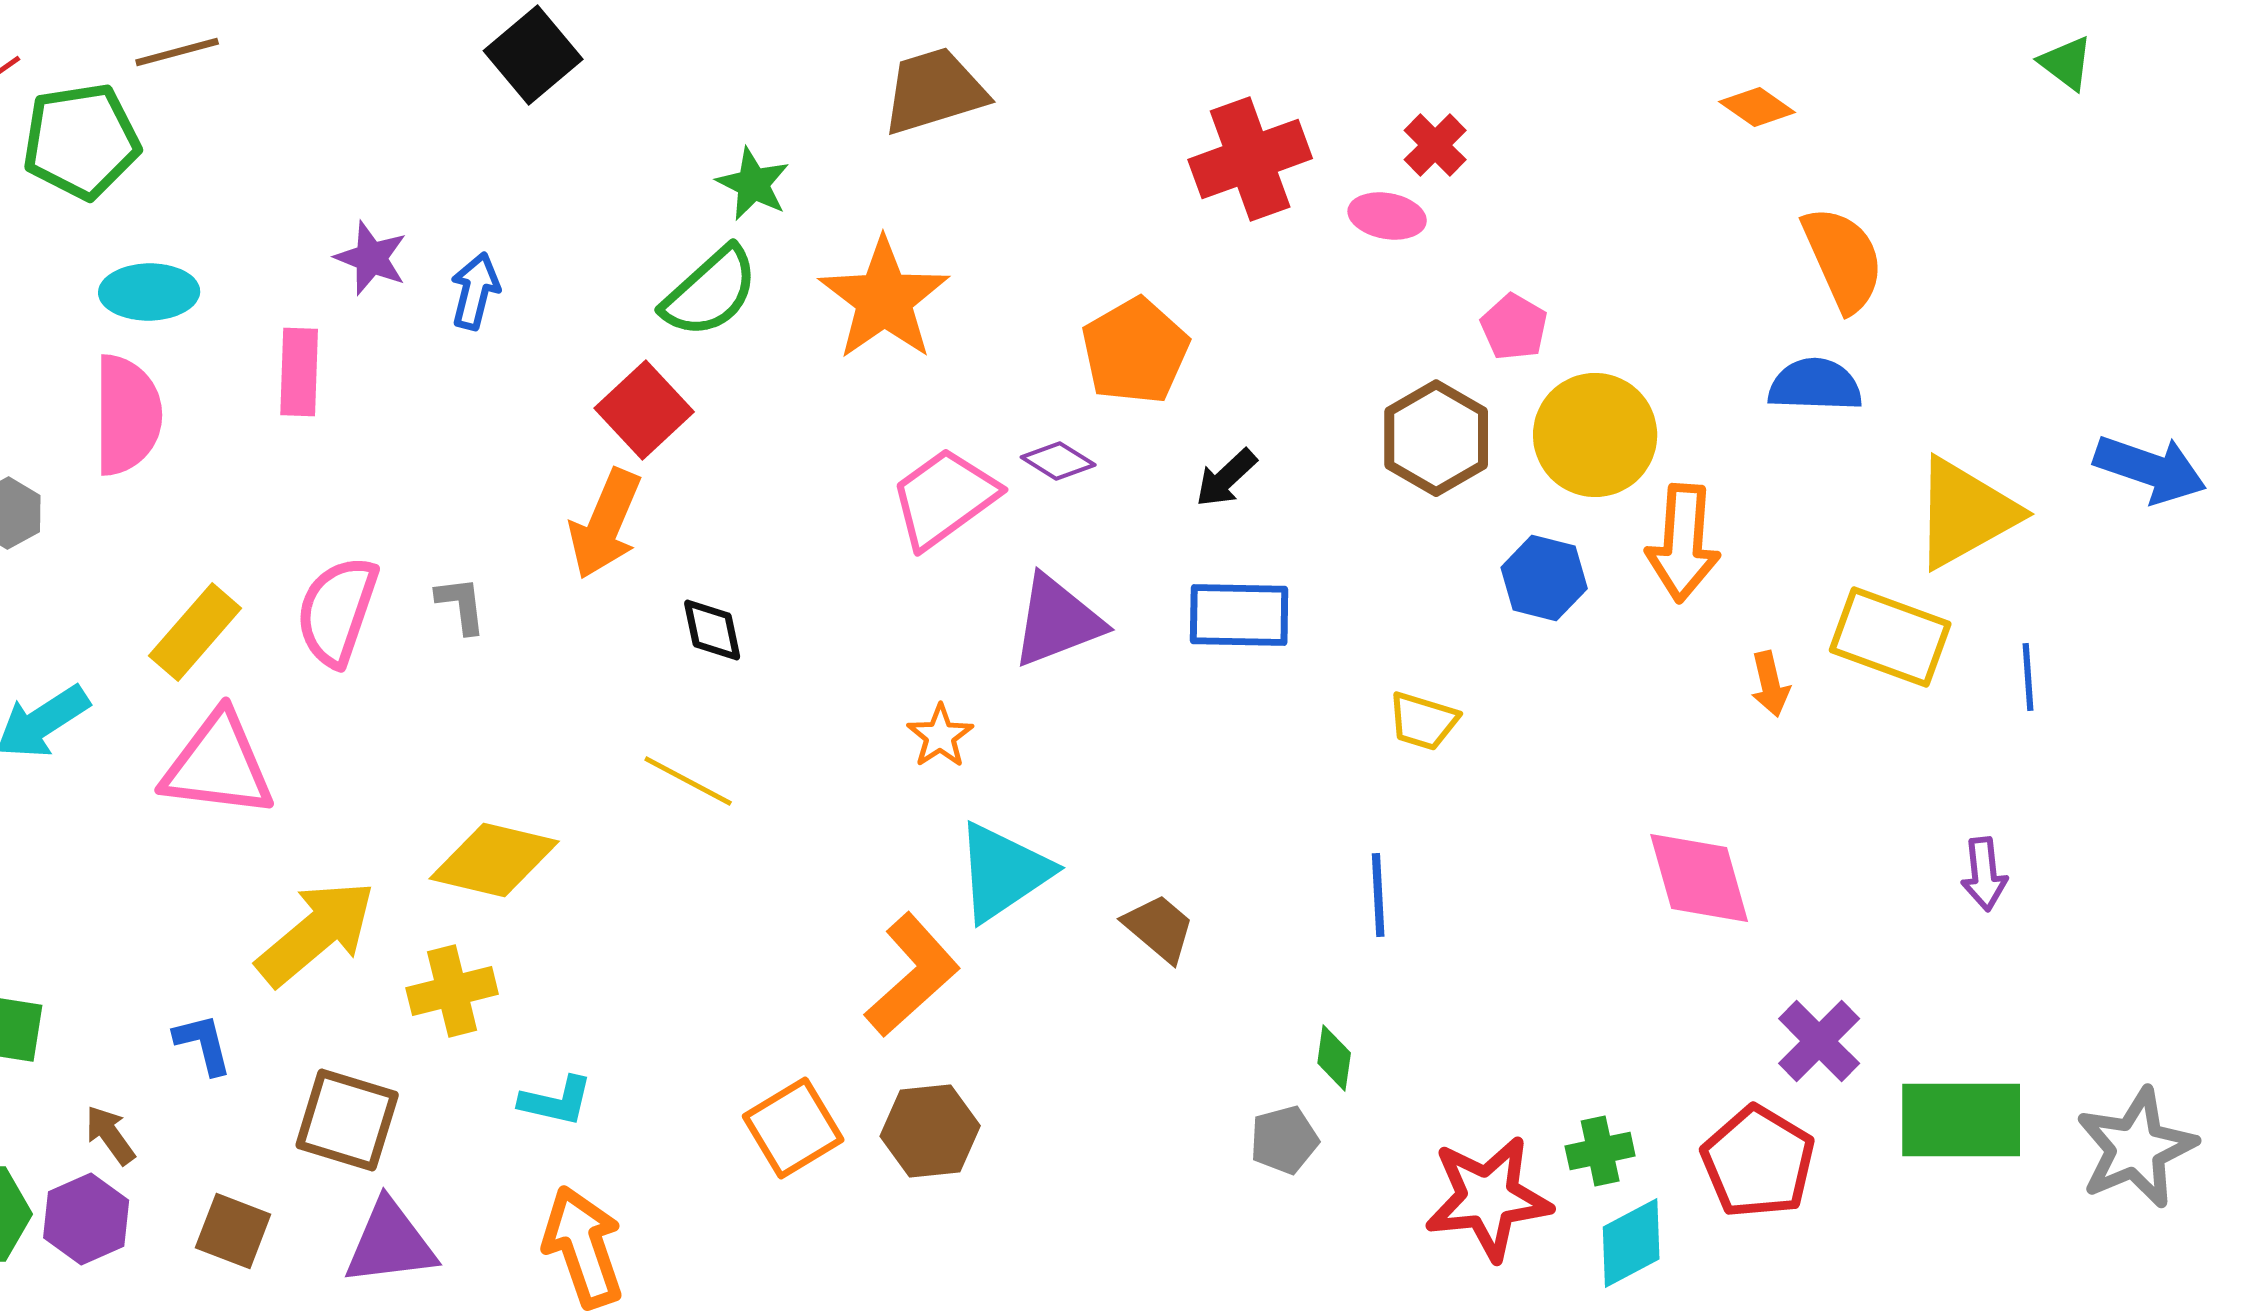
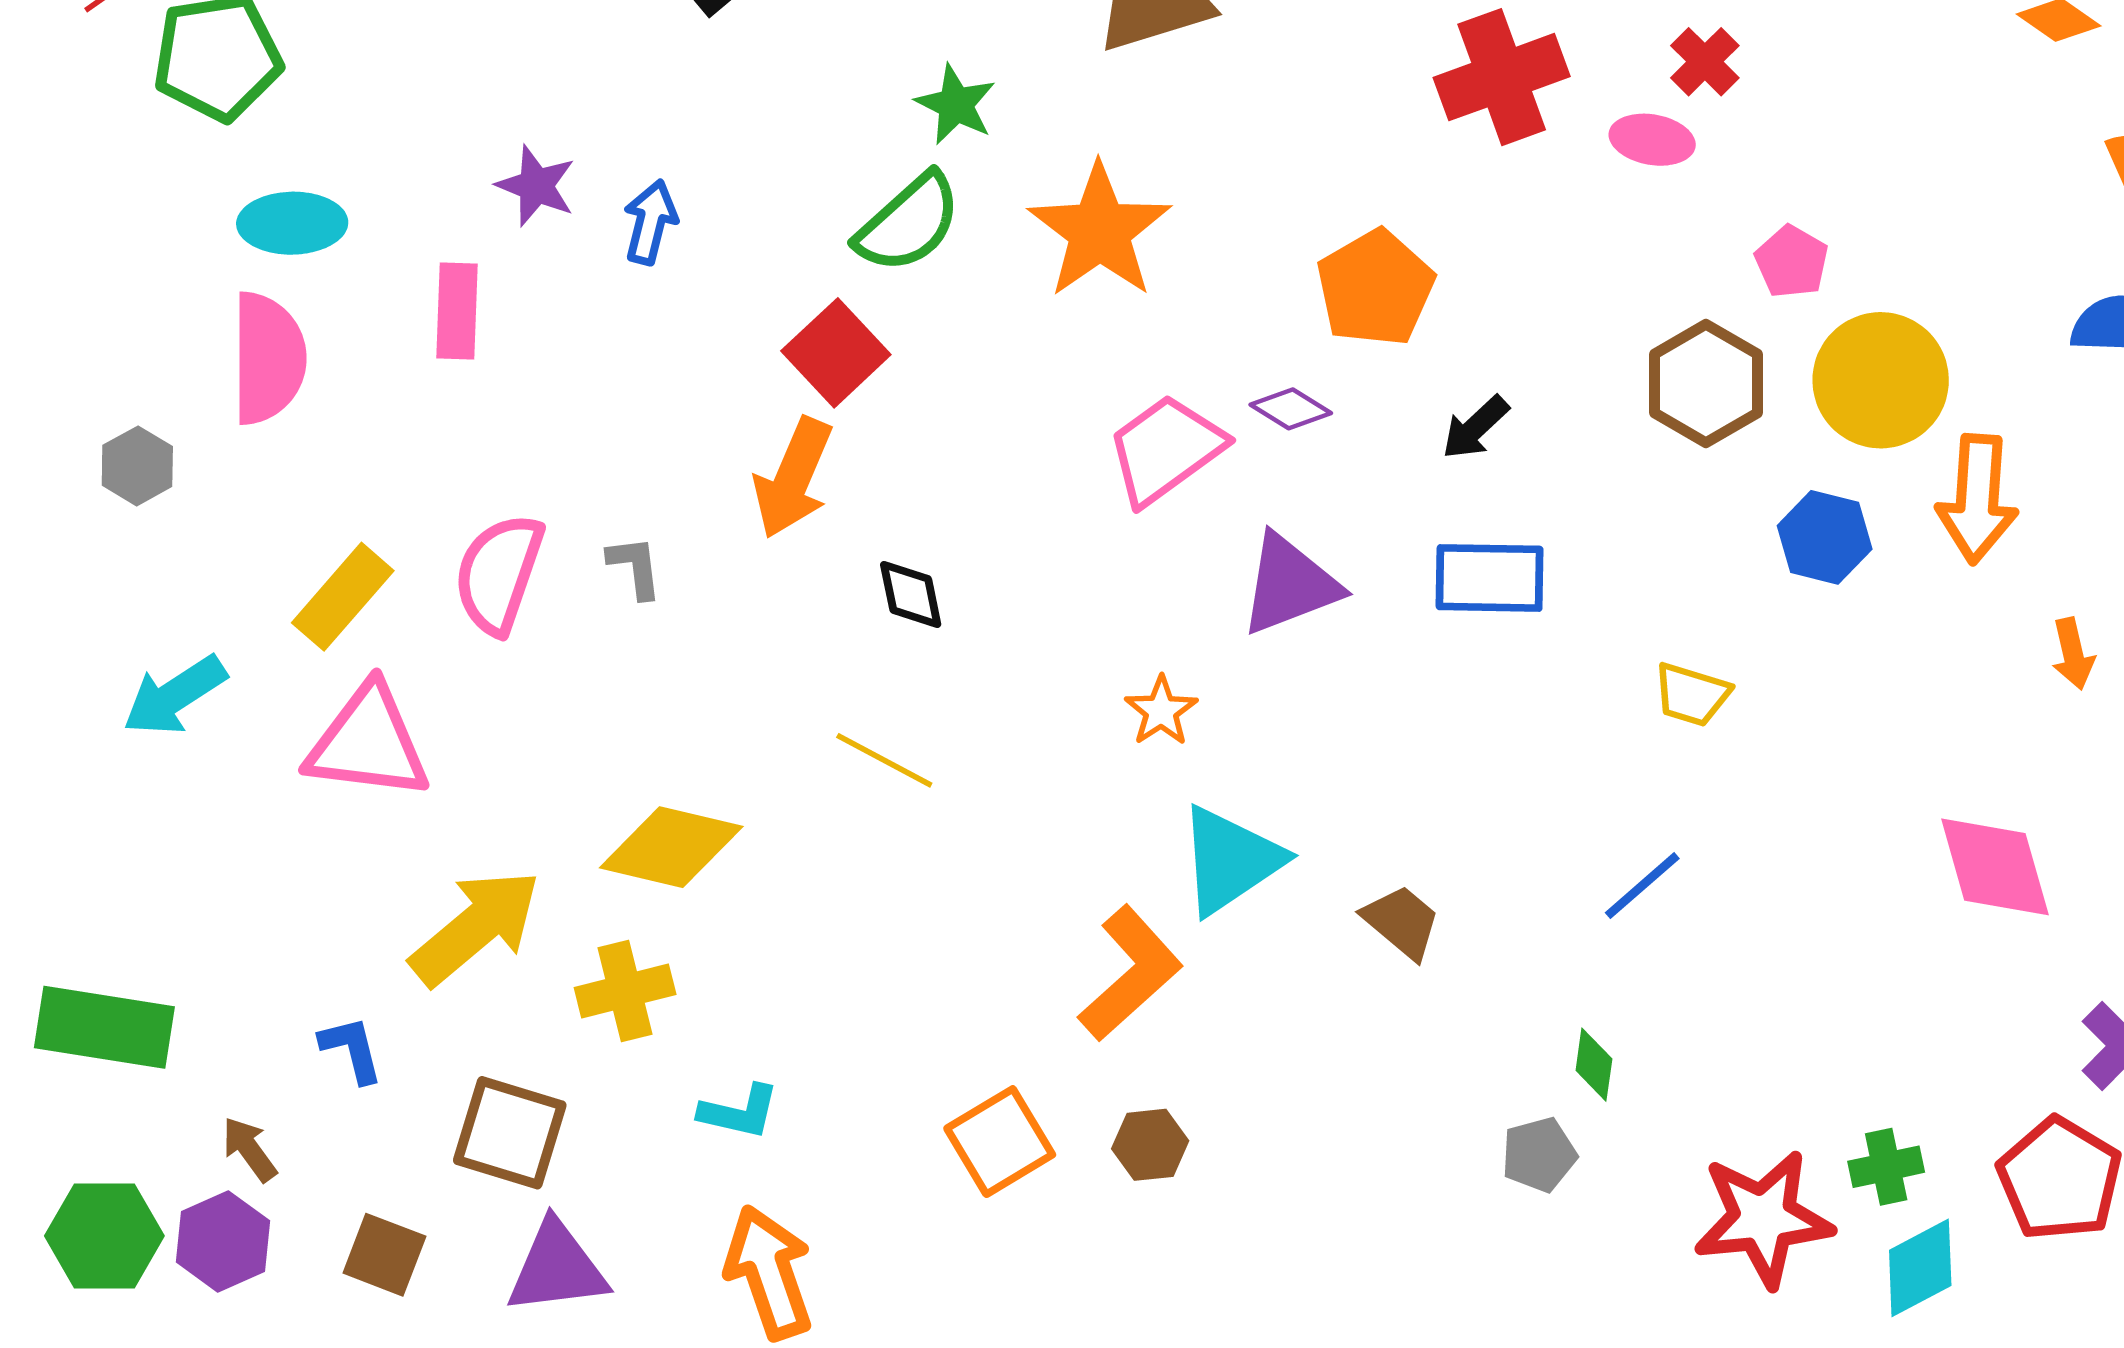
blue line: (1378, 895) -> (1642, 886), turned 52
brown hexagon: (930, 1131) -> (1150, 1145), size x0.7

